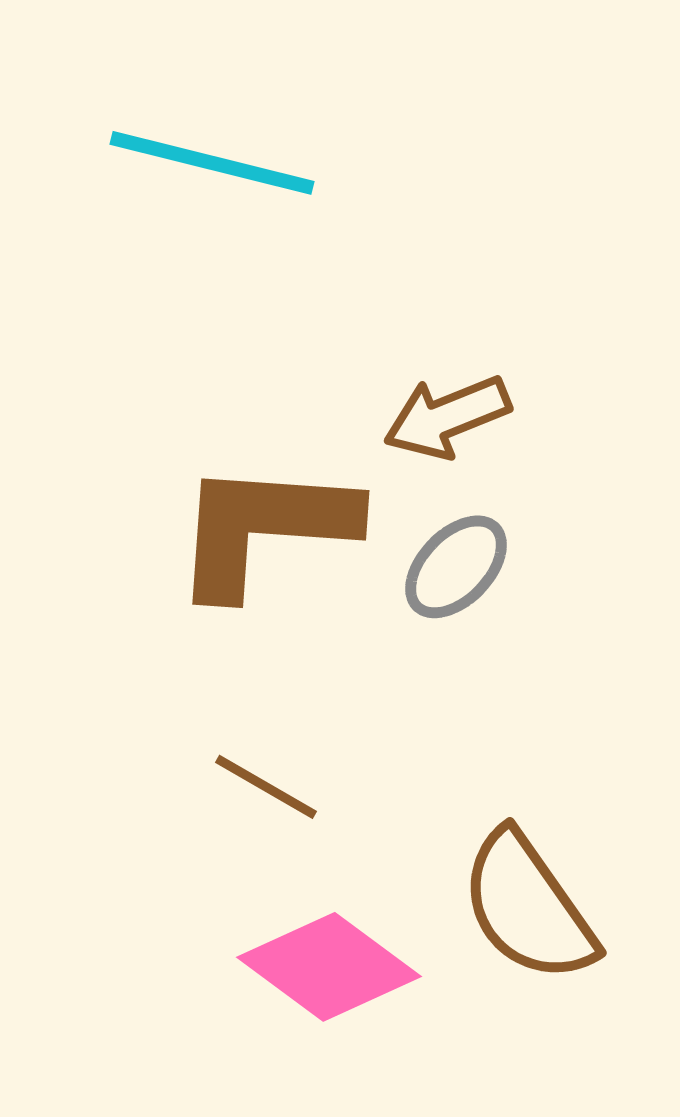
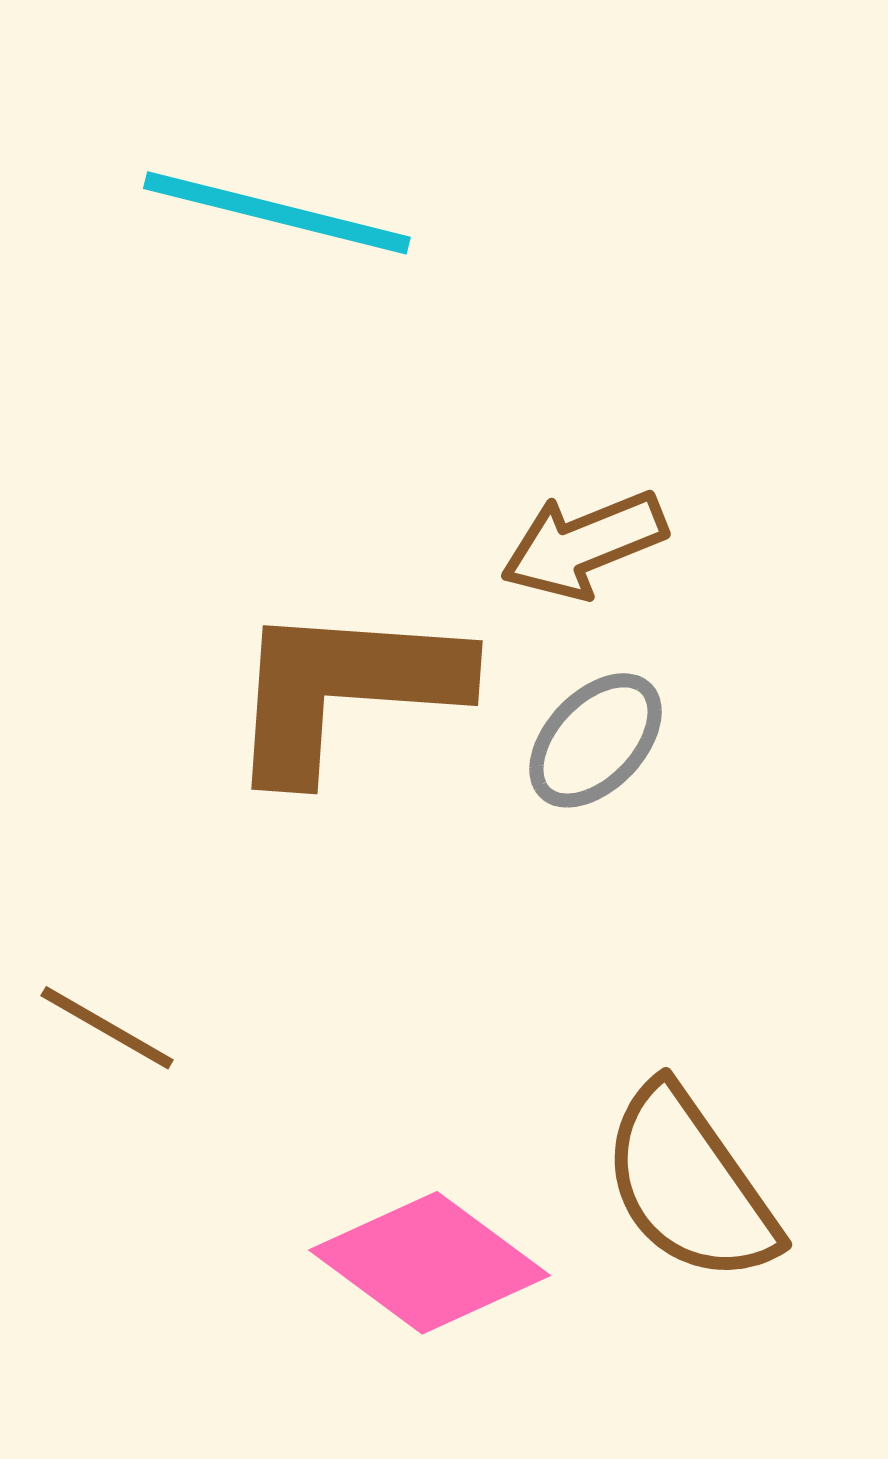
brown line: (266, 787) -> (107, 1028), moved

